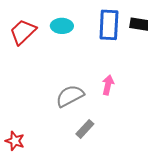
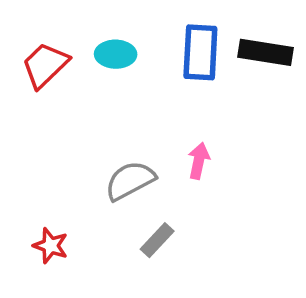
red star: (15, 141) -> (51, 246), moved

